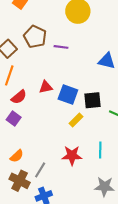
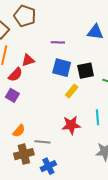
purple line: (61, 47) -> (58, 42), moved
red triangle: (46, 87) -> (28, 60), moved
gray line: (40, 170) -> (42, 142), turned 70
brown cross: (20, 181) -> (24, 154), turned -36

